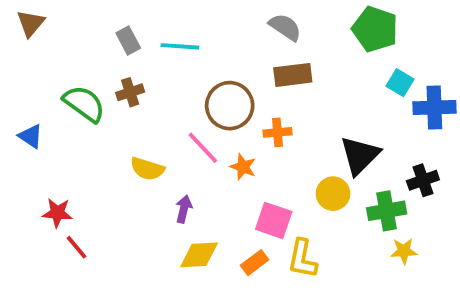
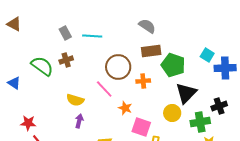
brown triangle: (31, 23) -> (14, 24), turned -42
green pentagon: (375, 29) -> (173, 65), moved
orange star: (243, 167) -> (125, 108), moved
purple arrow: (184, 209) -> (79, 121), moved

